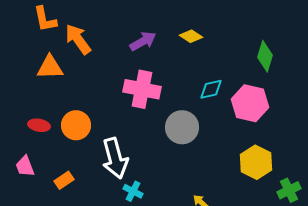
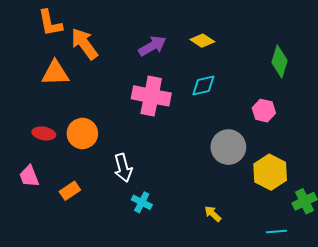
cyan diamond: (211, 89) -> (203, 86), moved
pink hexagon: (250, 103) -> (264, 111), size x0.6
gray circle: (182, 127) -> (228, 147), moved
white arrow: (115, 158) -> (123, 168), size x0.7

